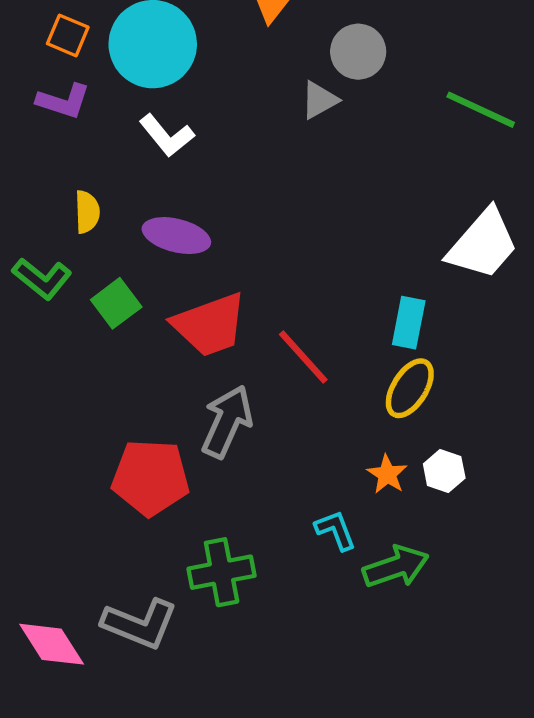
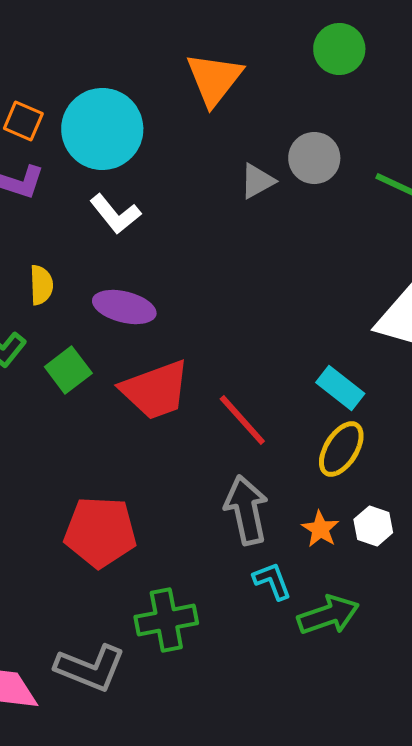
gray circle: (358, 52) -> (314, 158), moved
cyan rectangle: (409, 323) -> (340, 388), turned -63
gray arrow: (227, 422) -> (246, 510), moved, turned -36

